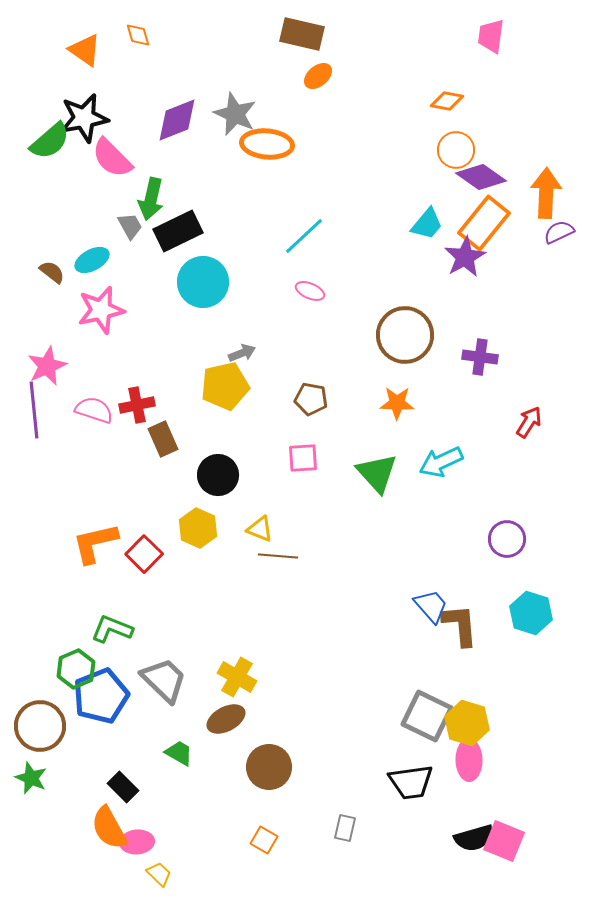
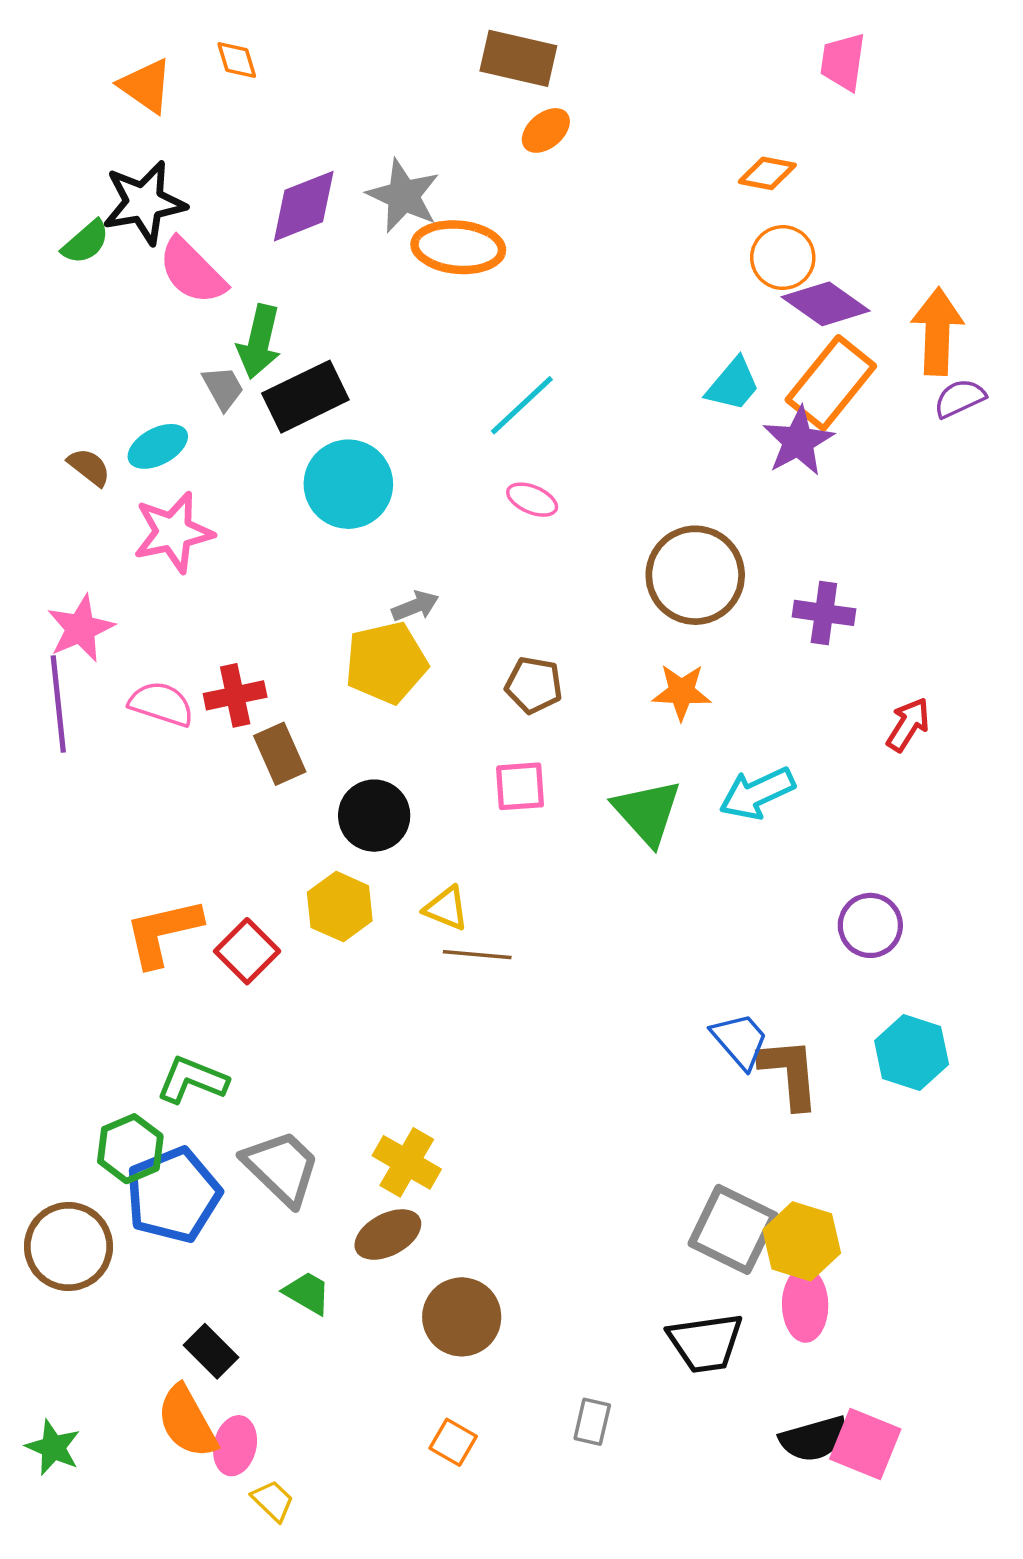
green semicircle: (50, 141) -> (86, 242), size x0.7
green star: (31, 778) -> (53, 1447), moved
pink ellipse: (137, 842) -> (235, 1446), turned -72

